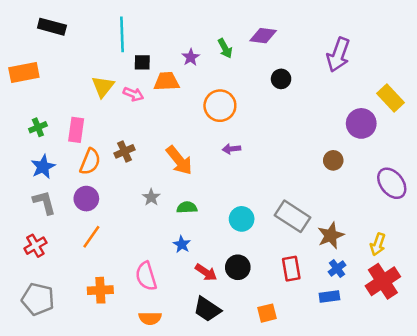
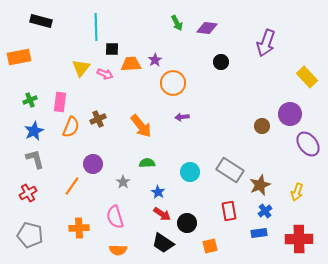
green arrow: (225, 48) -> (177, 23), moved
purple star: (191, 57) -> (155, 60), moved
purple circle: (361, 123) -> (290, 114), moved
gray star: (151, 197) -> (123, 182), moved
purple circle: (86, 199) -> (93, 164), moved
blue star: (182, 244) -> (158, 192), moved
black circle: (238, 267) -> (187, 223), moved
red cross: (383, 281) -> (299, 239), moved, turned 32

